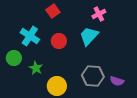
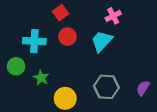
cyan cross: (30, 36) -> (34, 41), turned -30
red circle: (59, 41) -> (67, 37), moved
purple semicircle: (117, 81) -> (143, 88), moved, turned 104

